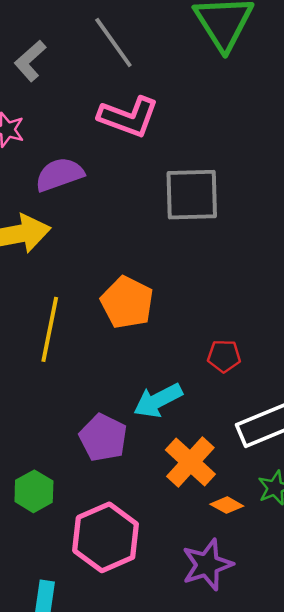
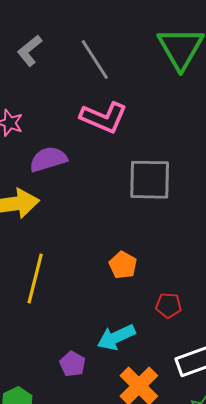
gray L-shape: (30, 61) -> (30, 51), moved
orange pentagon: (127, 302) -> (123, 265), moved, size x0.7
purple pentagon: (103, 438) -> (73, 364), size x0.7

